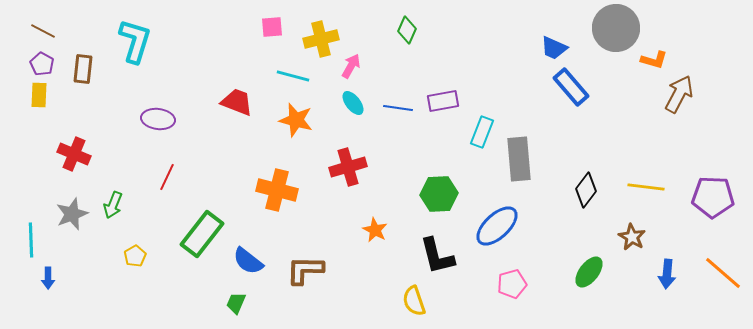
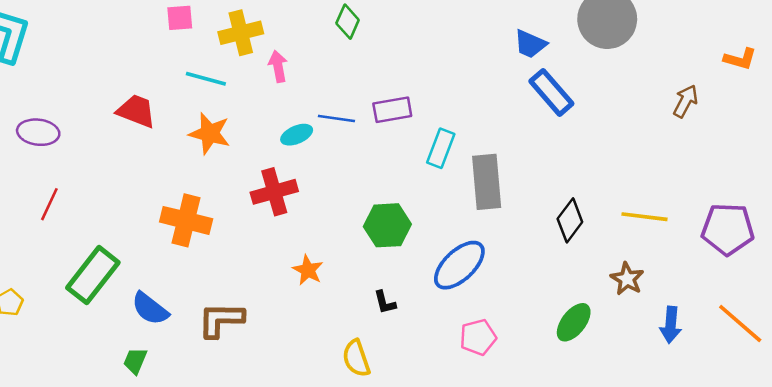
orange L-shape: (654, 60) -> (740, 59), moved
pink arrow: (351, 66) -> (278, 66), turned -40
brown arrow: (679, 94) -> (685, 101), size x0.7
cyan ellipse: (353, 103) -> (297, 135), moved, turned -75
black L-shape: (437, 256) -> (385, 302), size x0.5

